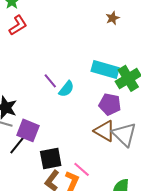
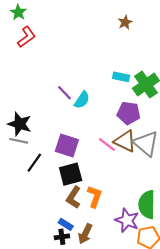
cyan rectangle: (105, 70) -> (121, 77), size x0.6
purple square: (28, 130) -> (67, 145), moved
pink line: (82, 169) -> (107, 144), moved

